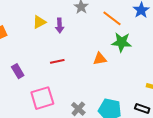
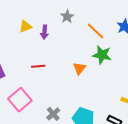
orange triangle: (100, 59) -> (79, 68), turned -48
pink square: (42, 98) -> (20, 100), turned -30

